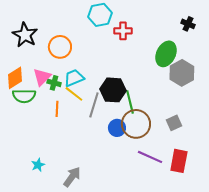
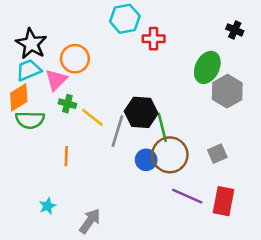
pink triangle: (42, 77) -> (56, 80), moved
cyan trapezoid: (74, 78) -> (29, 70), moved
orange line: (57, 109) -> (66, 156), moved

